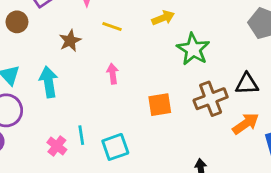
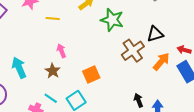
brown star: (70, 41) -> (53, 71), moved
orange square: (160, 105) -> (91, 75), moved
cyan line: (81, 135) -> (51, 98), turned -32

